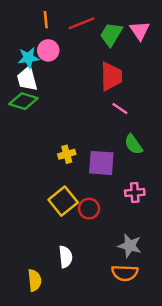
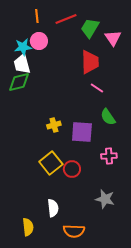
pink triangle: (140, 31) -> (113, 38), moved
green diamond: (23, 101) -> (19, 82), turned -30
orange semicircle: (125, 273) -> (74, 231), moved

